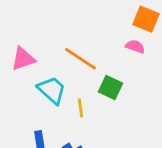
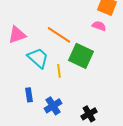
green square: (111, 87) -> (81, 56), size x1.4

